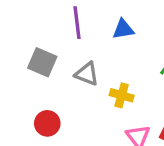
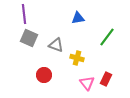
purple line: (77, 23) -> (24, 14), moved
red circle: (47, 123) -> (44, 75), moved

